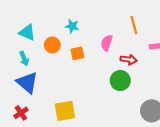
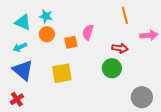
cyan star: (72, 26) -> (46, 16), moved
pink semicircle: (107, 43) -> (88, 32), moved
cyan arrow: (24, 59) -> (20, 47), turned 88
yellow square: (65, 111) -> (62, 73), moved

